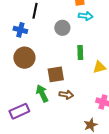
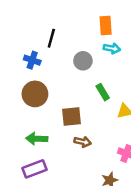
green rectangle: (80, 53) -> (103, 92), turned -32
green arrow: (42, 93) -> (37, 139), moved, turned -66
purple rectangle: (19, 111) -> (35, 169), moved

